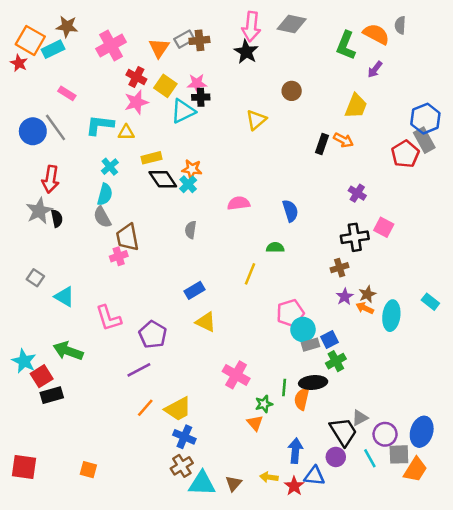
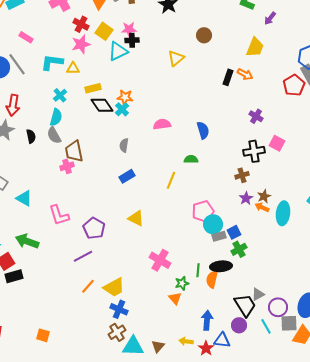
black semicircle: (57, 218) -> (31, 136), moved
blue rectangle: (194, 290) -> (127, 176), moved

